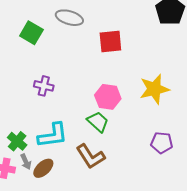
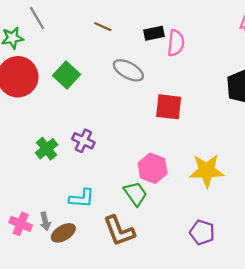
green square: (31, 33) -> (67, 75), moved
cyan L-shape: (53, 135) -> (82, 198), size x0.7
green cross: (17, 141) -> (47, 149), moved

